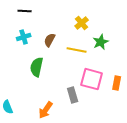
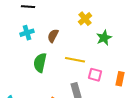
yellow line: (77, 50) -> (75, 60), moved
pink square: (92, 79) -> (95, 75), size x0.6

